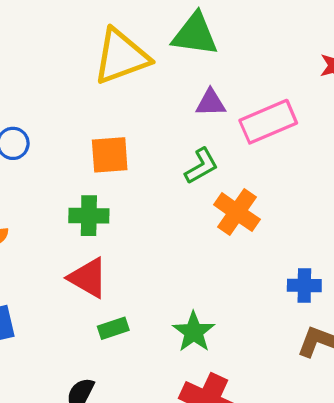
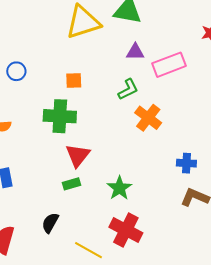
orange square: (110, 155) -> (74, 81), size x0.7
green cross: (89, 216) -> (60, 116), size x1.4
red triangle: (88, 278) -> (78, 155), moved, turned 36

